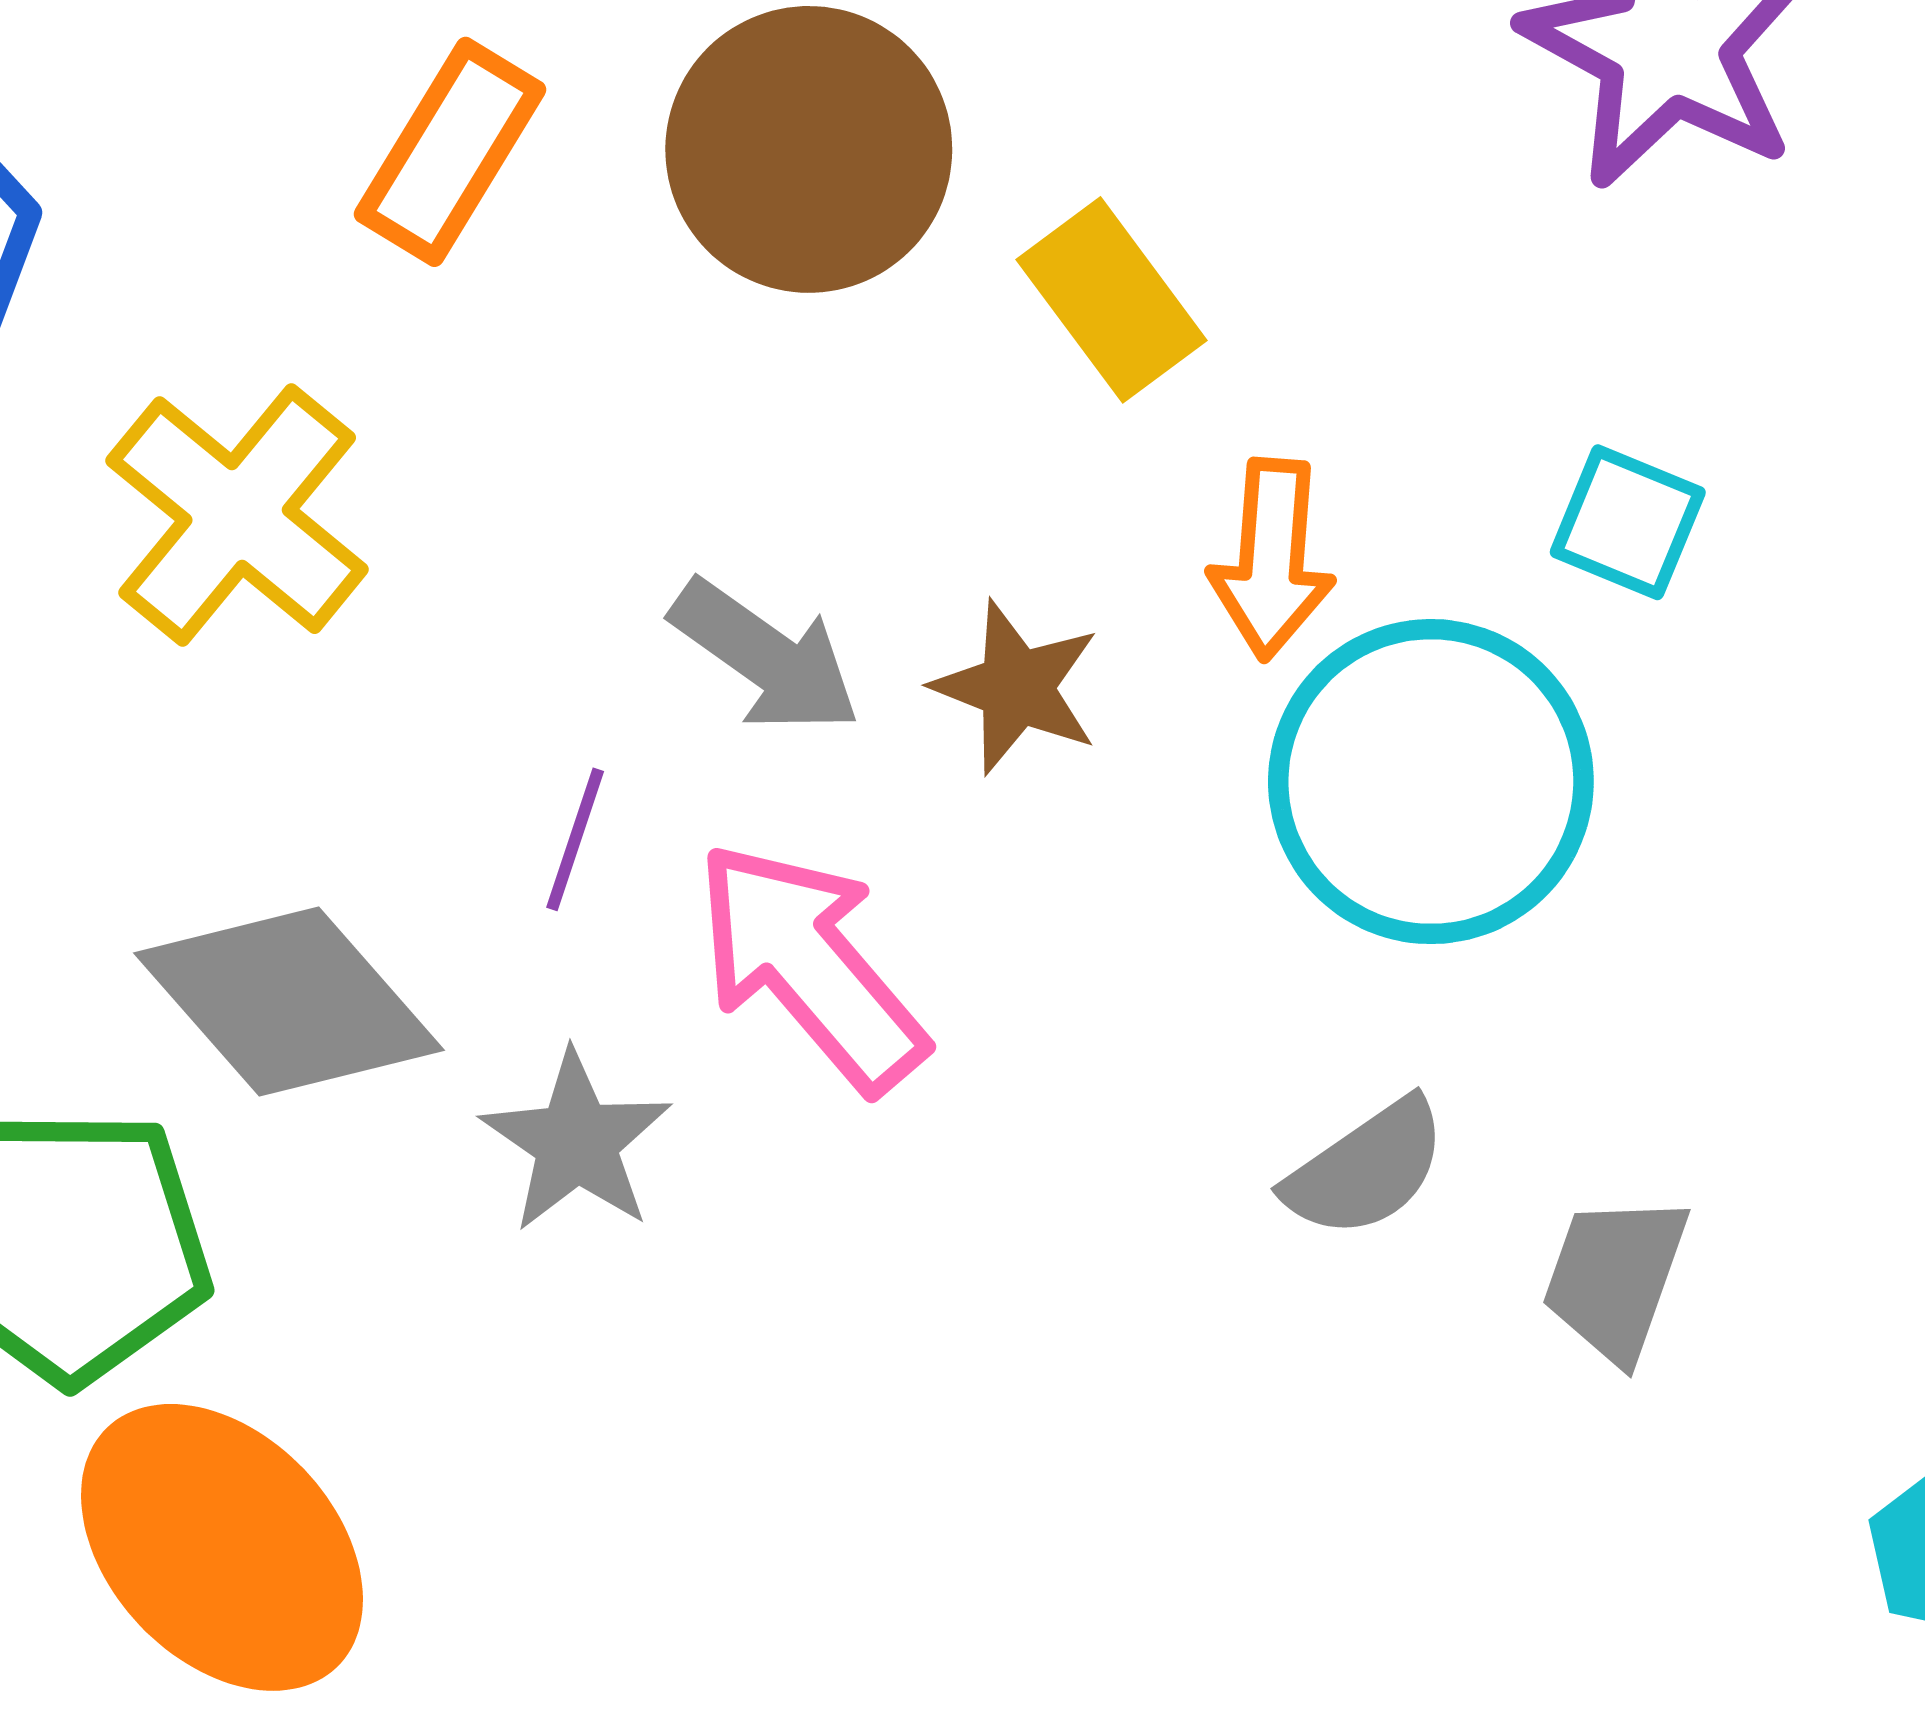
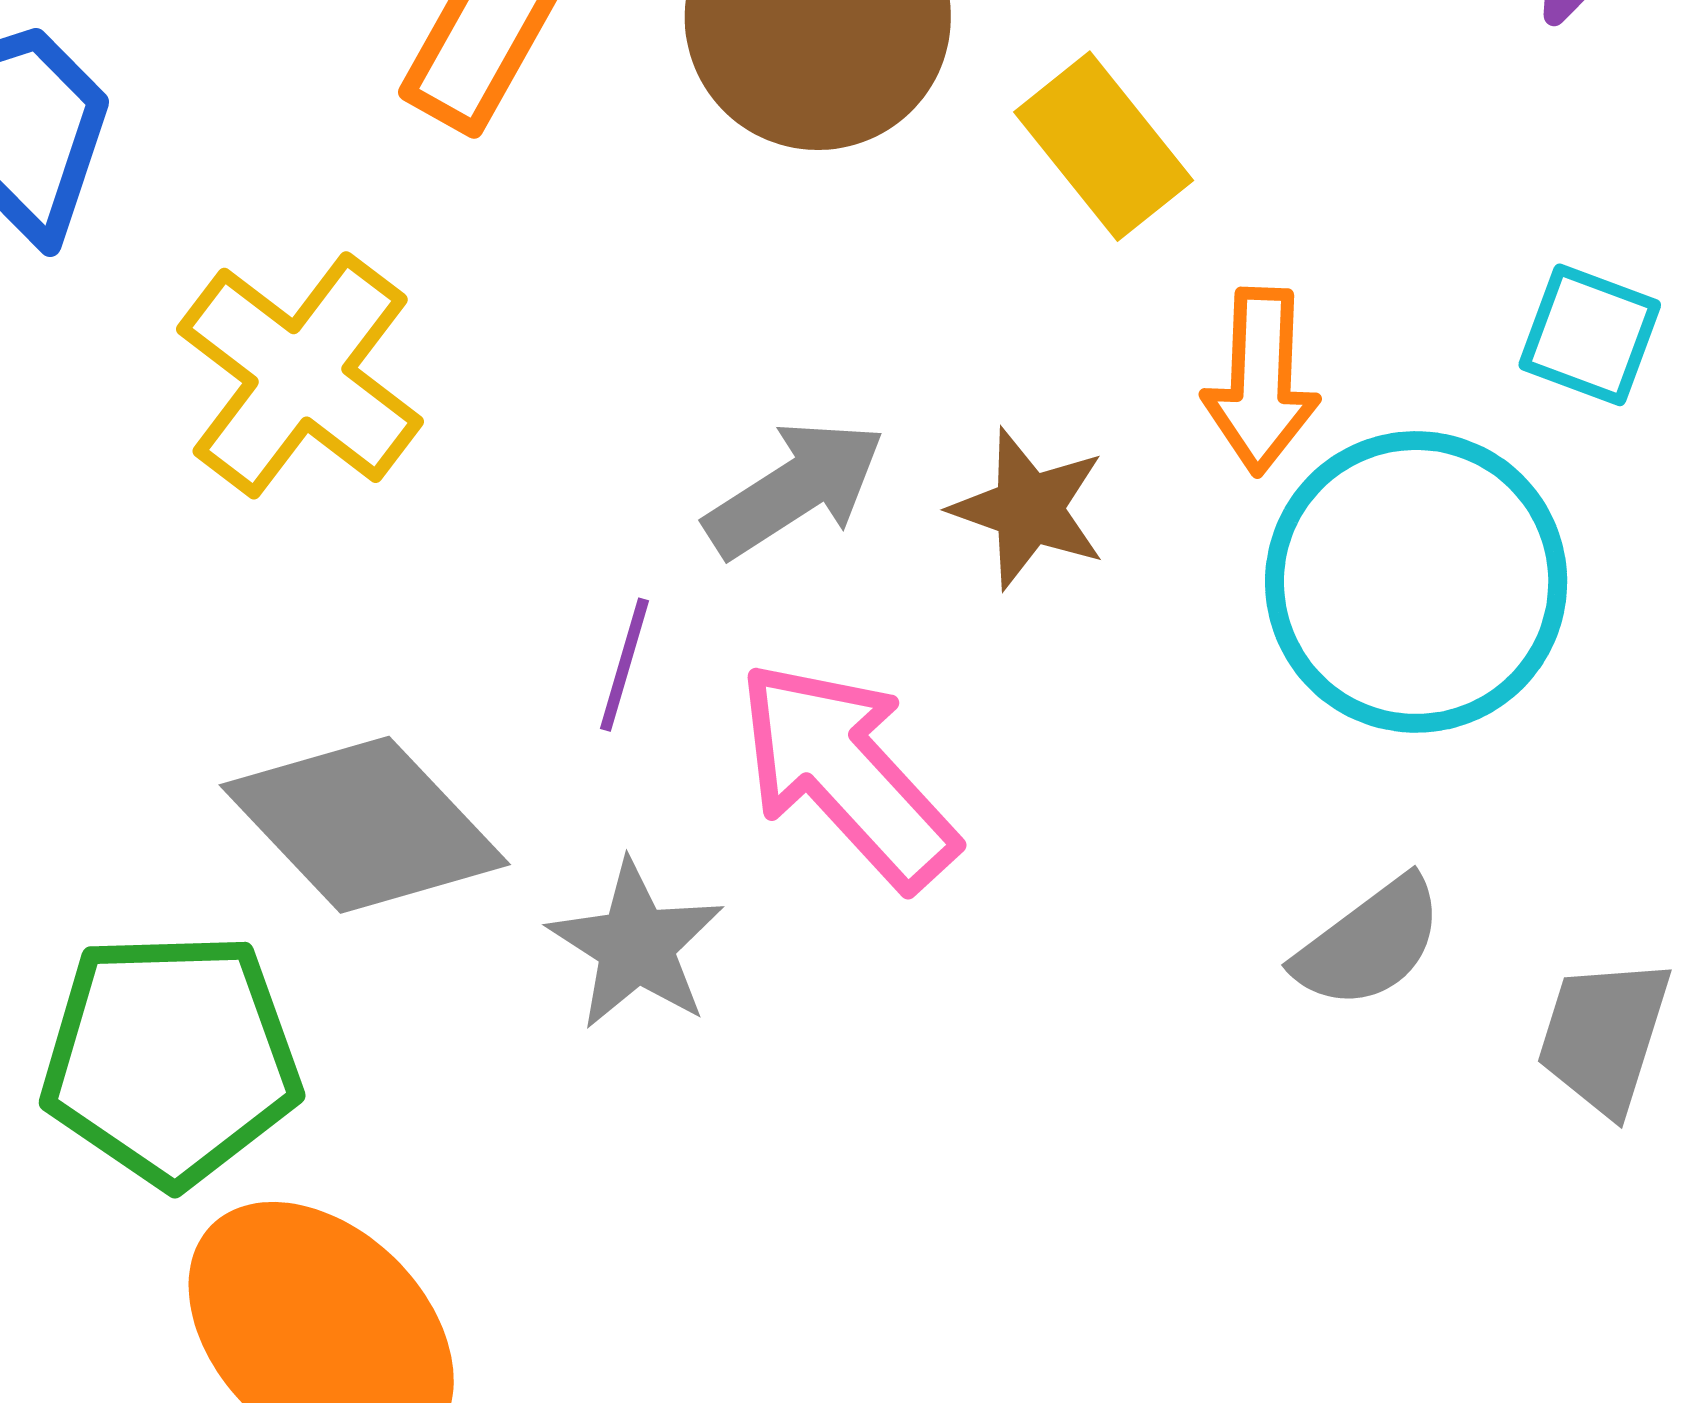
gray arrow: (766, 657) -> (795, 489), turned -66

